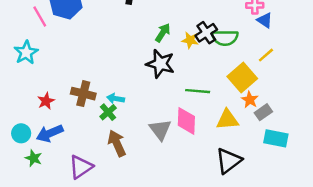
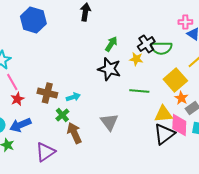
pink line: (40, 17) -> (12, 82), moved
yellow star: (190, 40) -> (136, 59), moved
cyan arrow: (116, 99) -> (73, 97), turned 152
green cross: (108, 112) -> (62, 115), moved
pink diamond: (186, 121) -> (179, 125), moved
black triangle: (229, 161) -> (164, 134), moved

